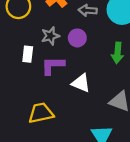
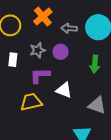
white rectangle: (28, 54) -> (13, 60), moved
yellow trapezoid: (41, 113) -> (31, 102), moved

